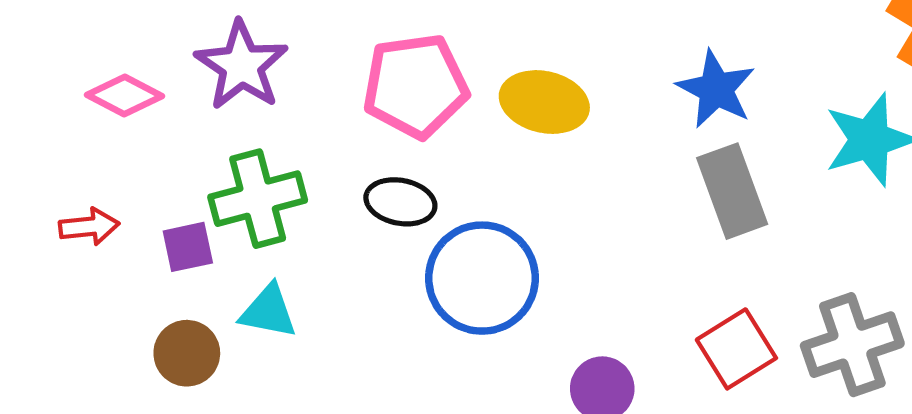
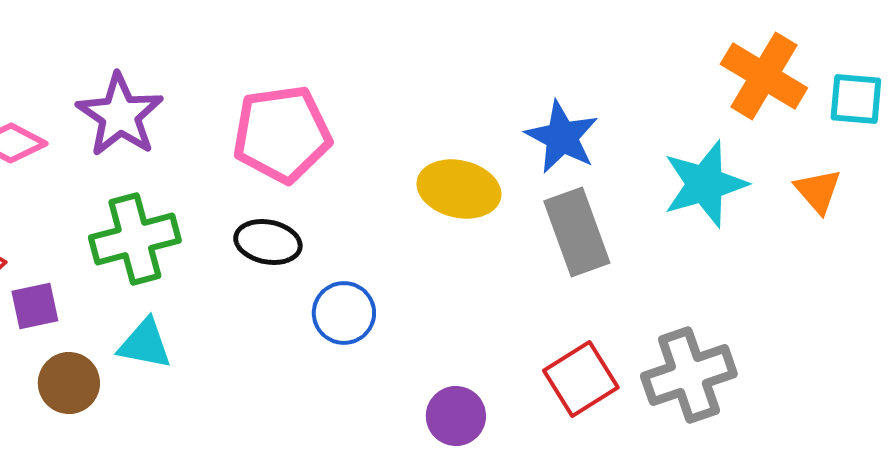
yellow ellipse: (544, 102) -> (459, 189), moved
purple square: (188, 247) -> (35, 306), moved
blue circle: (482, 278) -> (344, 313), size x0.6

